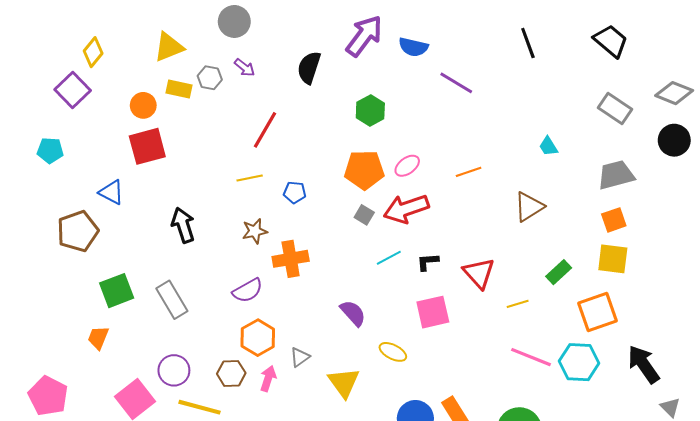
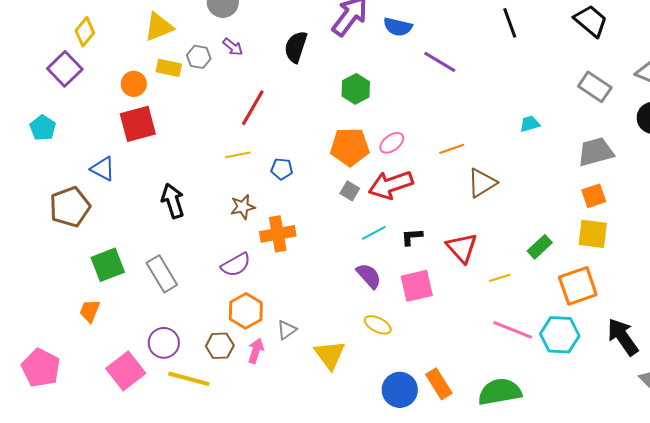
cyan trapezoid: (548, 146) -> (530, 124), turned 105
cyan pentagon: (50, 150) -> (43, 128), turned 30
brown triangle: (529, 207) -> (482, 183), moved
purple semicircle: (353, 313) -> (369, 276), moved

